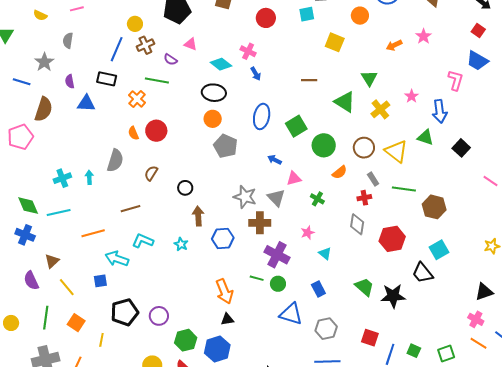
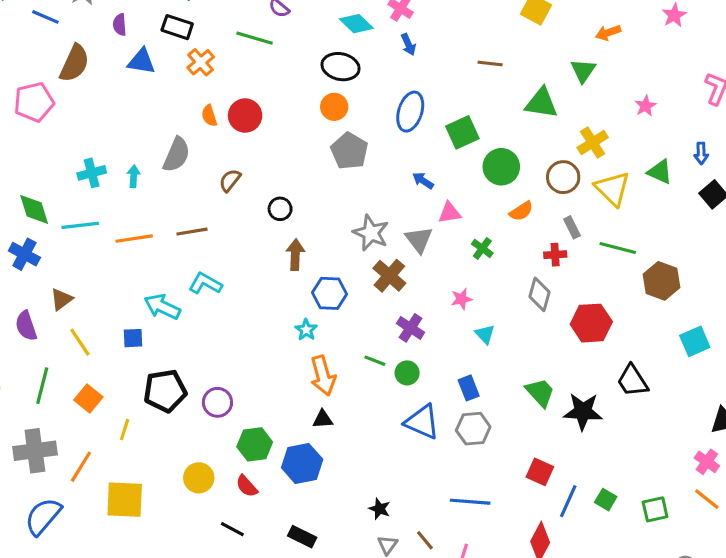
orange arrow: (394, 45) -> (608, 33), moved
orange cross: (137, 99) -> (201, 62), moved
green triangle: (345, 102) -> (541, 103), turned -30
yellow cross: (380, 109) -> (593, 143), moved
blue arrow: (440, 111) -> (701, 153), moved, size x0.6
brown cross: (260, 223) -> (389, 276), turned 35
orange line: (93, 233) -> (134, 239), moved
cyan star: (181, 244) -> (306, 330), moved
cyan square: (439, 250) -> (695, 341), moved
purple cross: (277, 255) -> (411, 328), size x0.7
gray hexagon: (326, 329) -> (473, 429), moved

